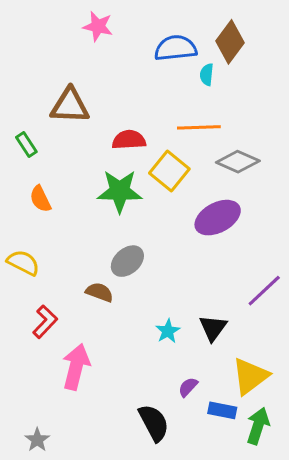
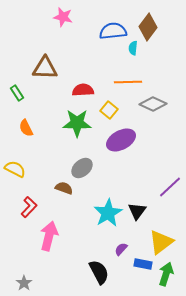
yellow square: (169, 171) -> (109, 110), size x0.7
purple ellipse: (218, 218) -> (121, 140), moved
cyan star: (168, 331) -> (108, 213), size x1.8

